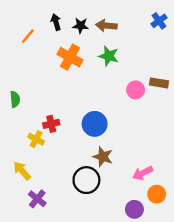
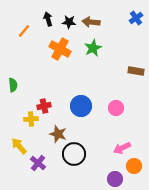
green star: (109, 56) -> (93, 48), turned 30
pink circle: (136, 90) -> (116, 108), moved
yellow cross: (36, 139) -> (31, 119), turned -32
brown star: (103, 157) -> (58, 134), moved
purple cross: (37, 199) -> (38, 163), moved

